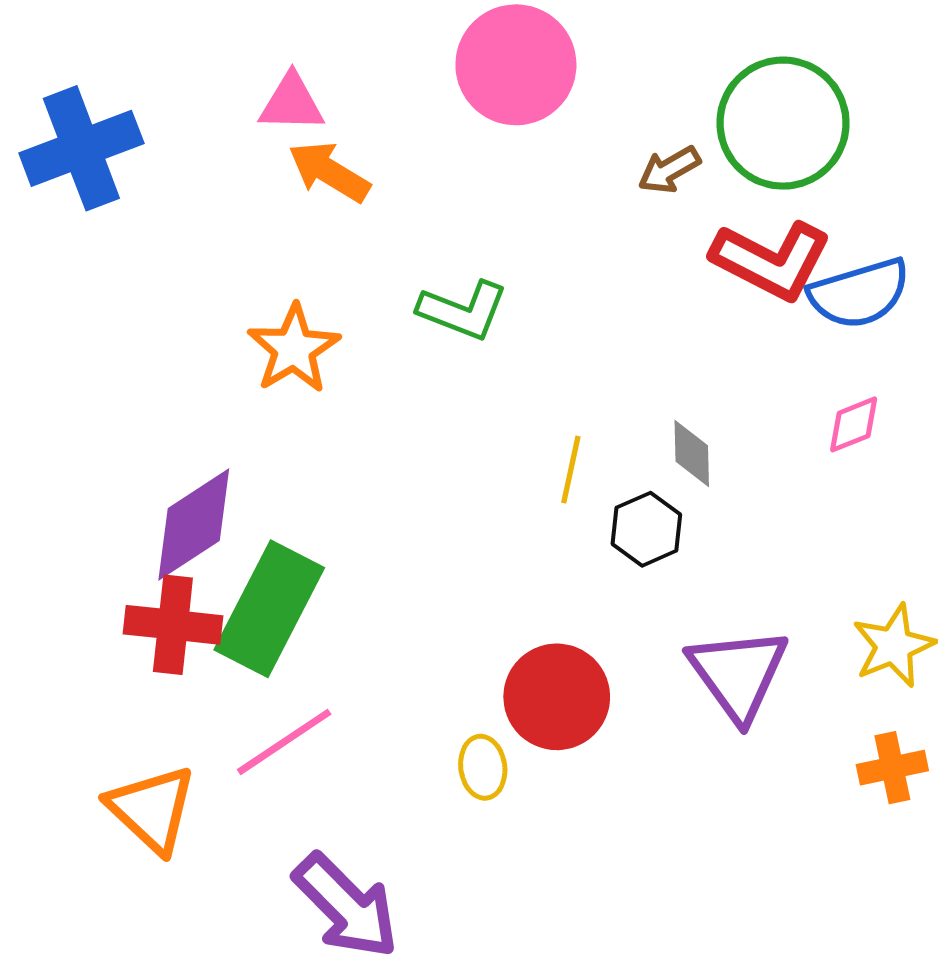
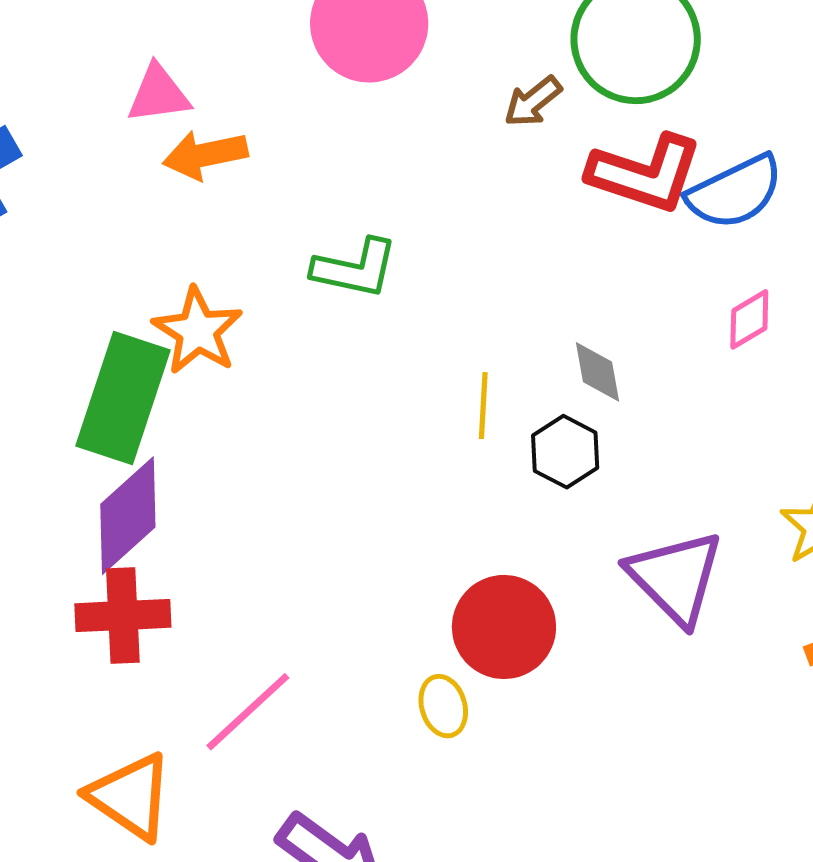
orange arrow: (329, 172) -> (205, 155), turned -34
green rectangle: (269, 609) -> (123, 398), moved

